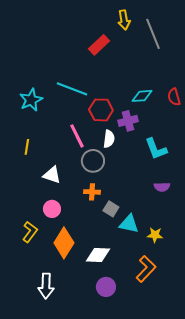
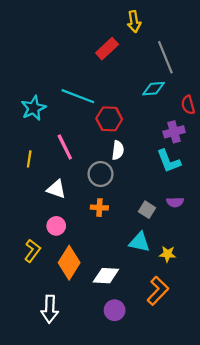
gray line: (153, 34) -> (165, 57), moved
cyan diamond: (142, 96) -> (153, 89), moved
purple cross: (128, 121) -> (174, 132), moved
pink line: (77, 136) -> (65, 147), moved
gray square: (111, 209) -> (147, 210), moved

